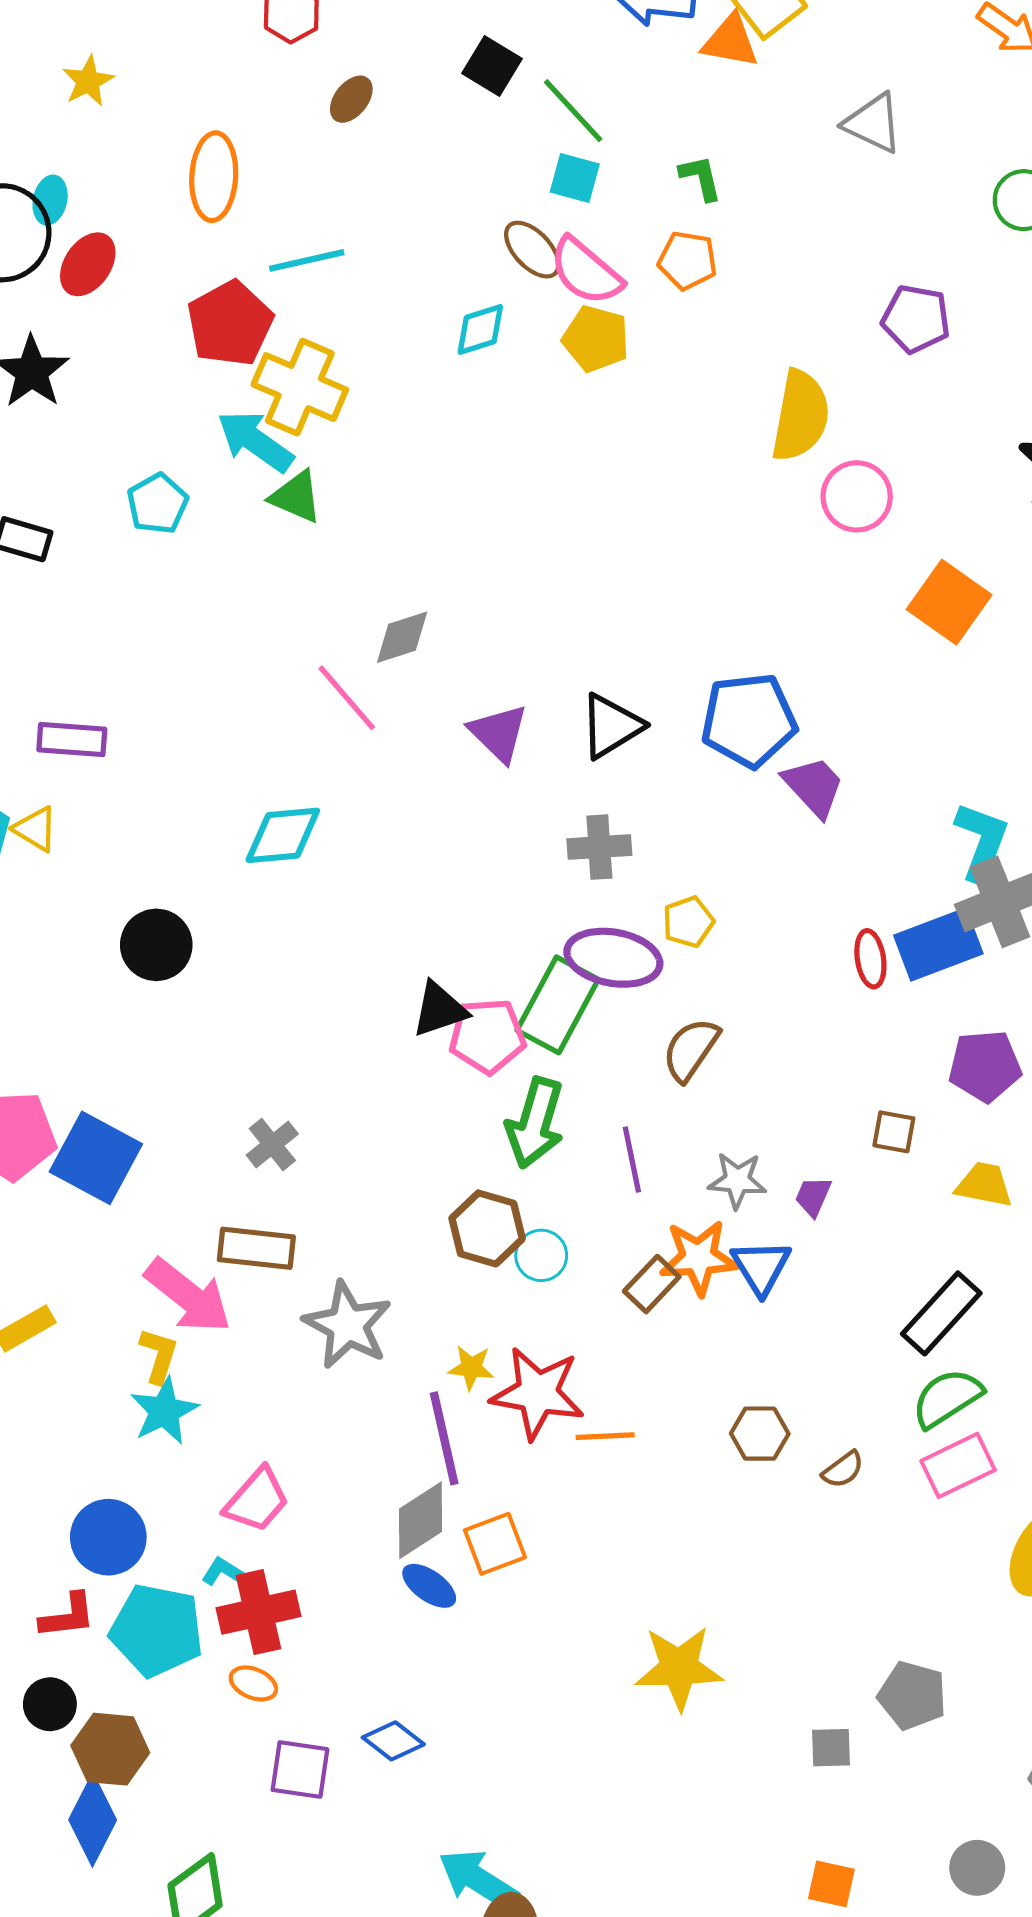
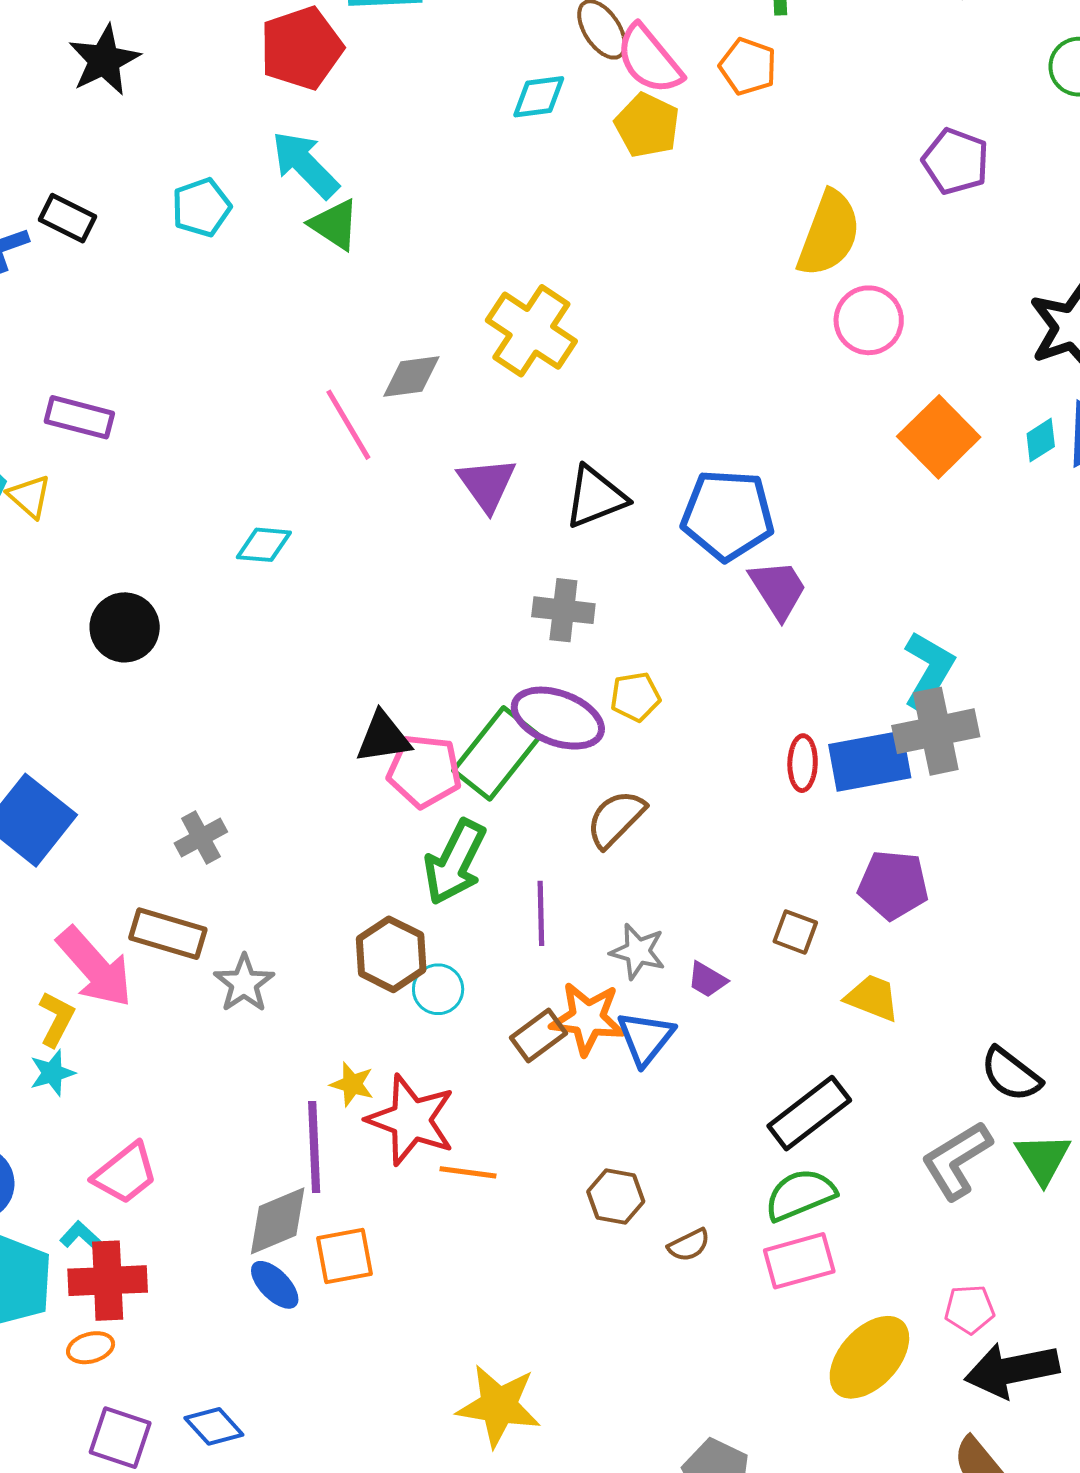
yellow cross: (300, 387) -> (531, 331), moved
cyan diamond: (283, 835) -> (264, 545), size x0.7
purple trapezoid: (813, 1196) -> (707, 980), turned -93
gray star: (348, 1325) -> (244, 983), moved, size x0.7
cyan star: (164, 1411) -> (52, 1073), size x0.7
orange ellipse: (253, 1683) -> (91, 1348), turned -48

